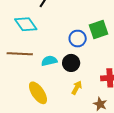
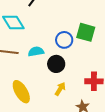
green square: (99, 30) -> (86, 32), turned 30
cyan semicircle: (49, 61) -> (36, 52), moved

